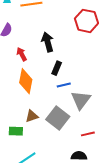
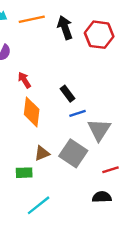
black arrow: (48, 42) -> (65, 28), moved
black rectangle: (57, 68) -> (68, 94), turned -56

